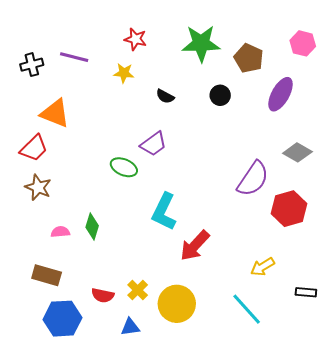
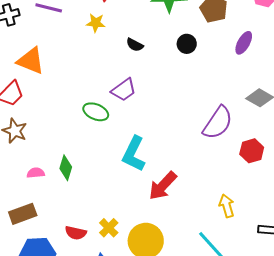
purple ellipse: (281, 94) -> (244, 43), size x0.7
red hexagon: (289, 209) -> (252, 151), size x0.7
yellow arrow: (263, 267) -> (227, 206), turned 105
brown rectangle: (47, 275) -> (23, 214), turned -36

